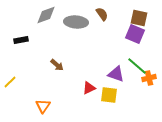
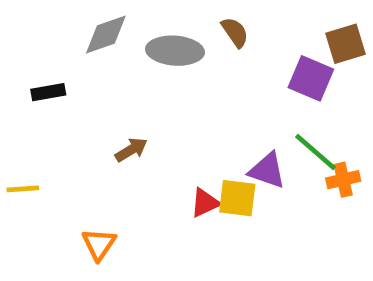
brown square: (139, 18) -> (345, 44), moved, turned -30
brown arrow: (57, 65) -> (131, 150), turned -72
yellow line: (10, 82) -> (23, 189), turned 40
yellow square: (109, 95) -> (237, 198), moved

